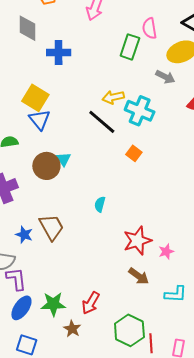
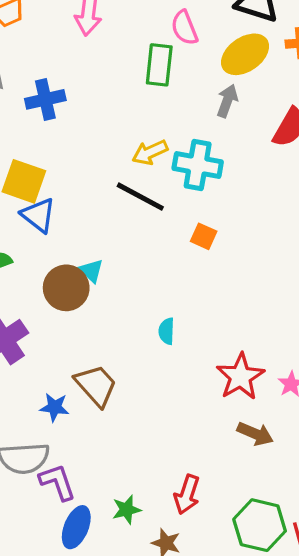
gray arrow: (165, 77) -> (227, 101), turned -84
green star: (53, 304) -> (126, 510), size x0.7

